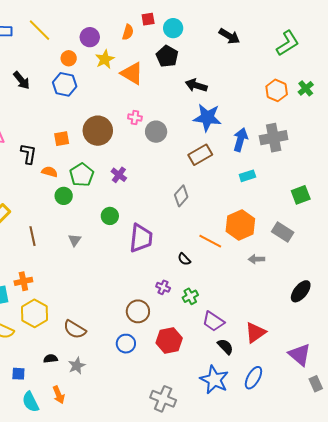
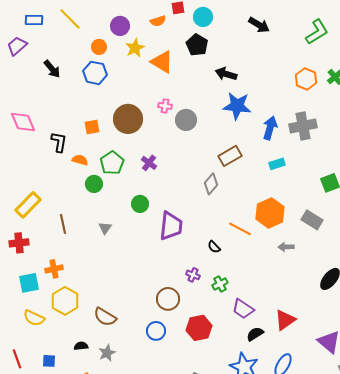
orange semicircle: (128, 32) -> (158, 21), turned 56
brown rectangle: (200, 155) -> (230, 156), moved
black semicircle: (225, 347) -> (255, 334), turned -78

